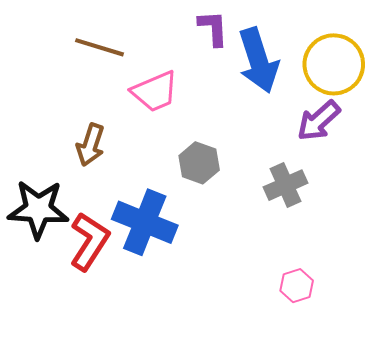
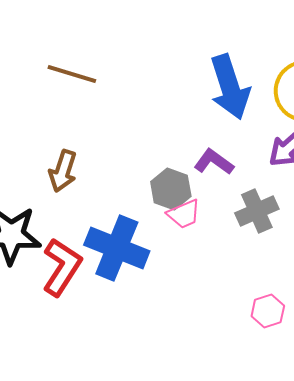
purple L-shape: (213, 28) -> (214, 162), moved, turned -51
pink trapezoid: (155, 92) -> (184, 214), moved, size x0.7

